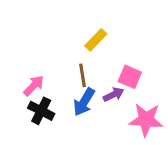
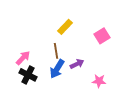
pink square: (130, 77) -> (102, 36), moved, turned 35
pink star: (146, 120) -> (99, 81), size x0.6

